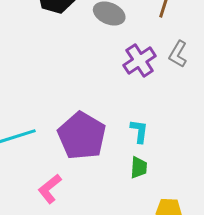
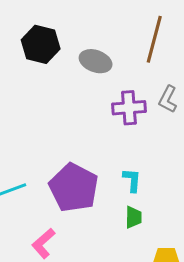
purple cross: (140, 61) -> (129, 108), turned 32

